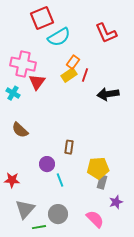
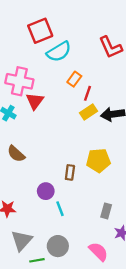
yellow rectangle: (69, 75) -> (89, 112), moved
yellow pentagon: (98, 168) -> (98, 160), moved

